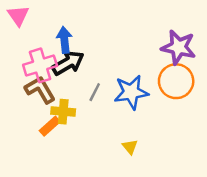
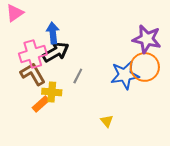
pink triangle: (18, 16) -> (15, 13), turned 30
blue star: (131, 92) -> (125, 75), moved

